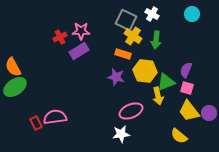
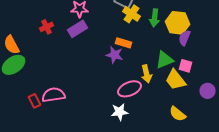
red cross: (60, 37) -> (46, 27), moved
orange rectangle: (123, 54) -> (124, 43), moved
purple semicircle: (186, 70) -> (184, 38), moved
yellow hexagon: (145, 71) -> (178, 23), moved
yellow arrow: (158, 96) -> (146, 74), moved
yellow trapezoid: (189, 111) -> (176, 80), moved

